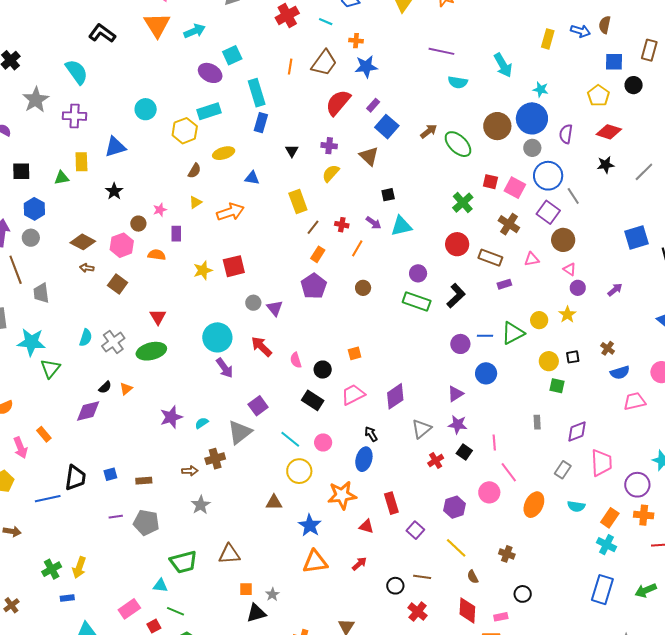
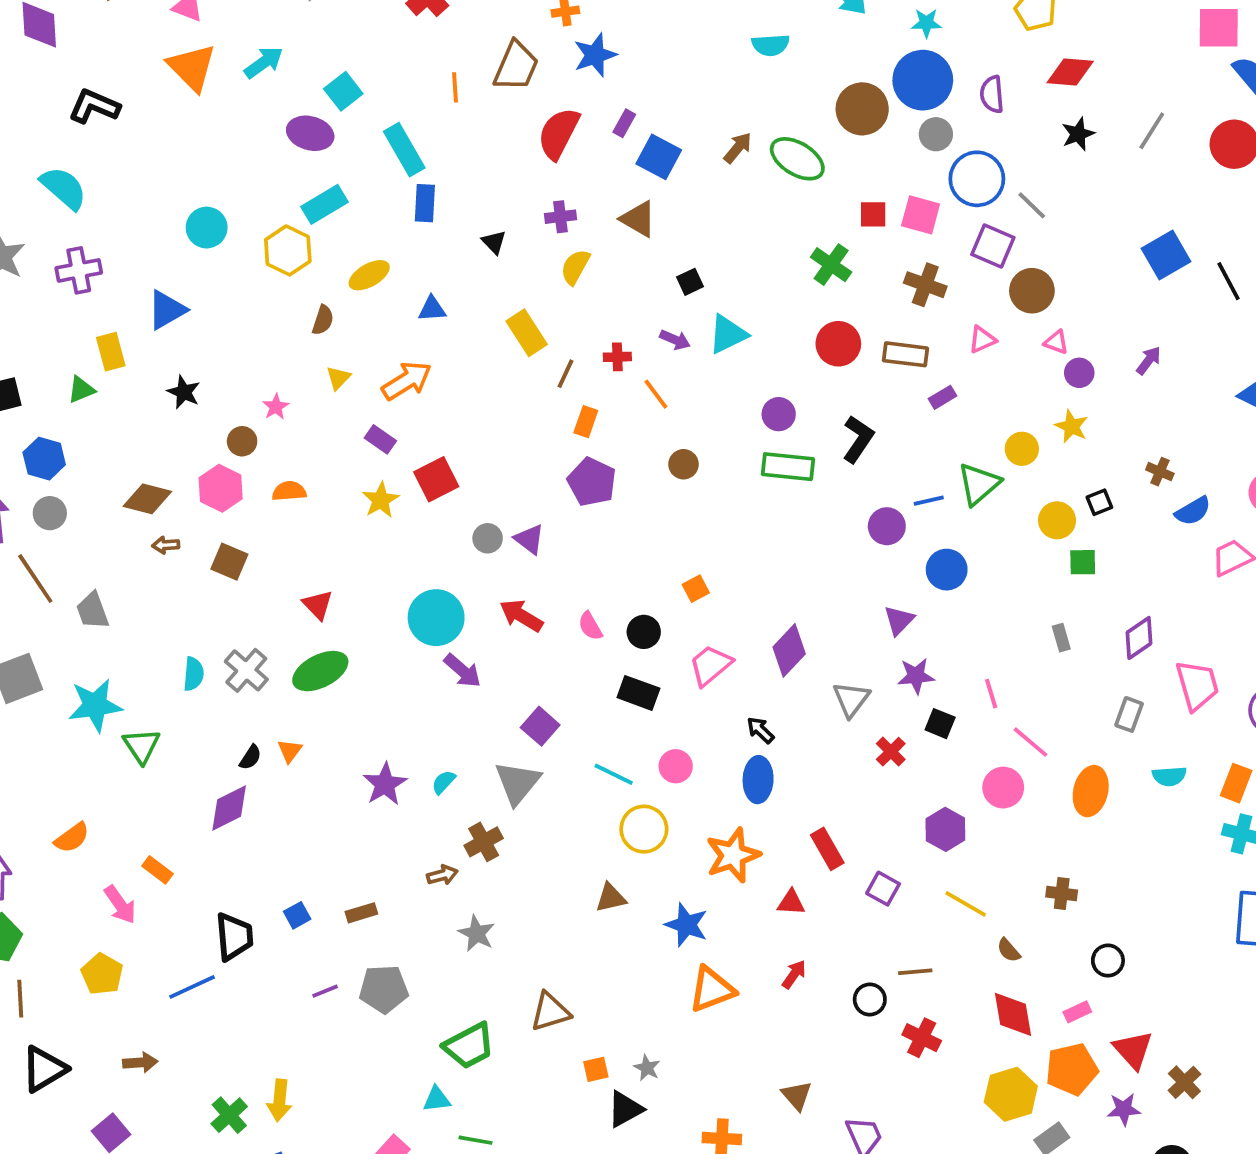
purple rectangle: (176, 234) -> (380, 439), moved, turned -42
orange line: (357, 248) -> (656, 394), turned -54

